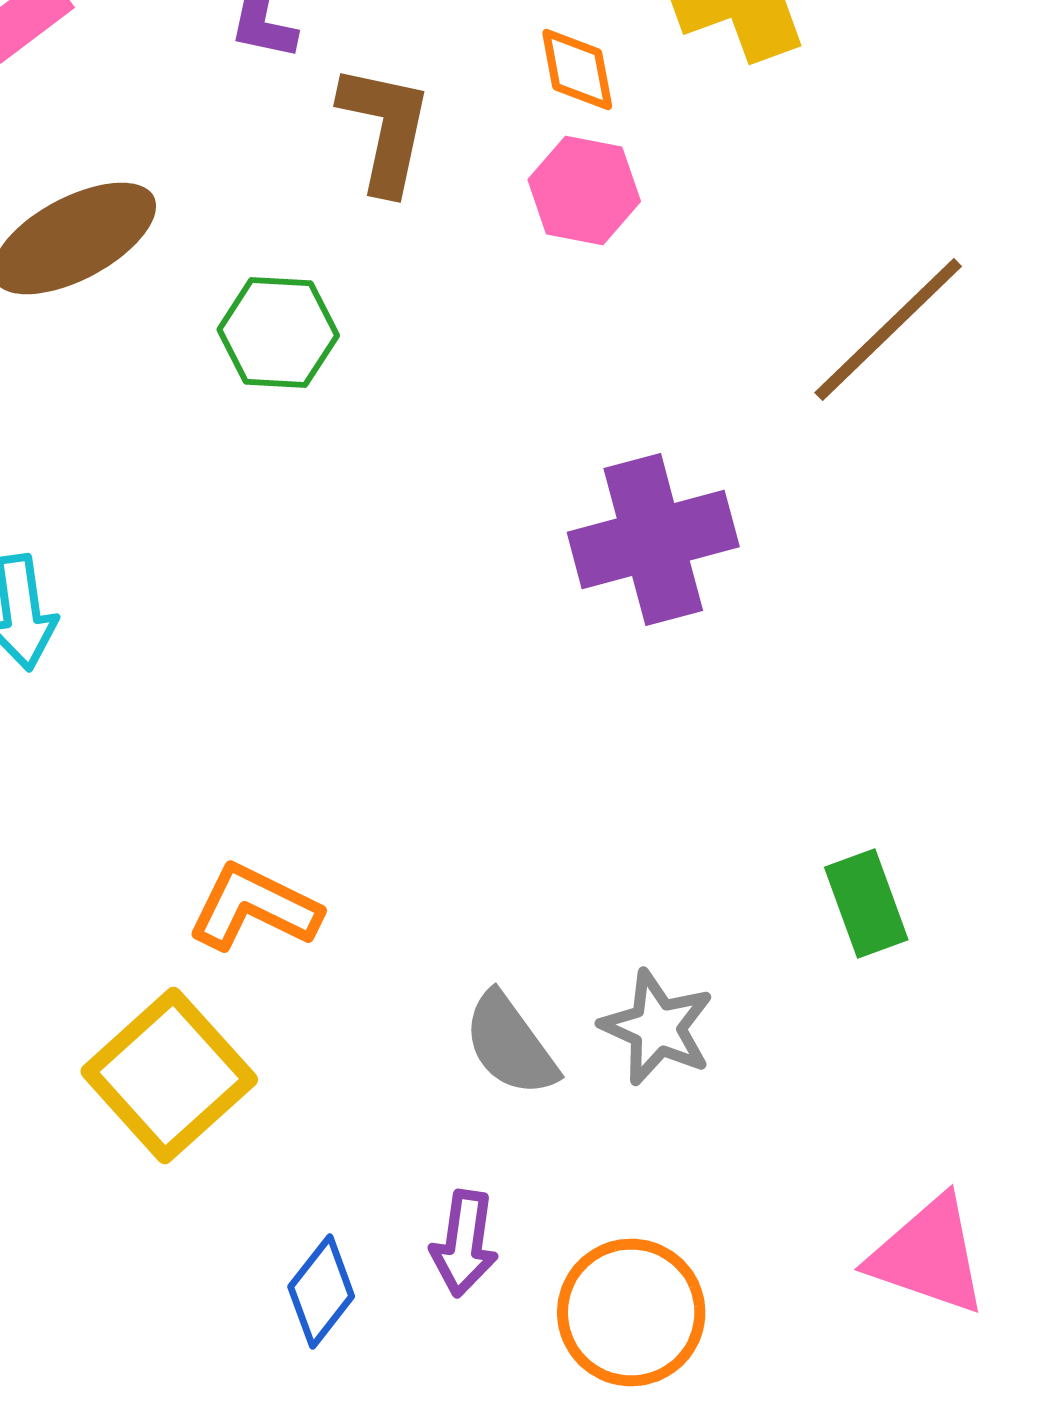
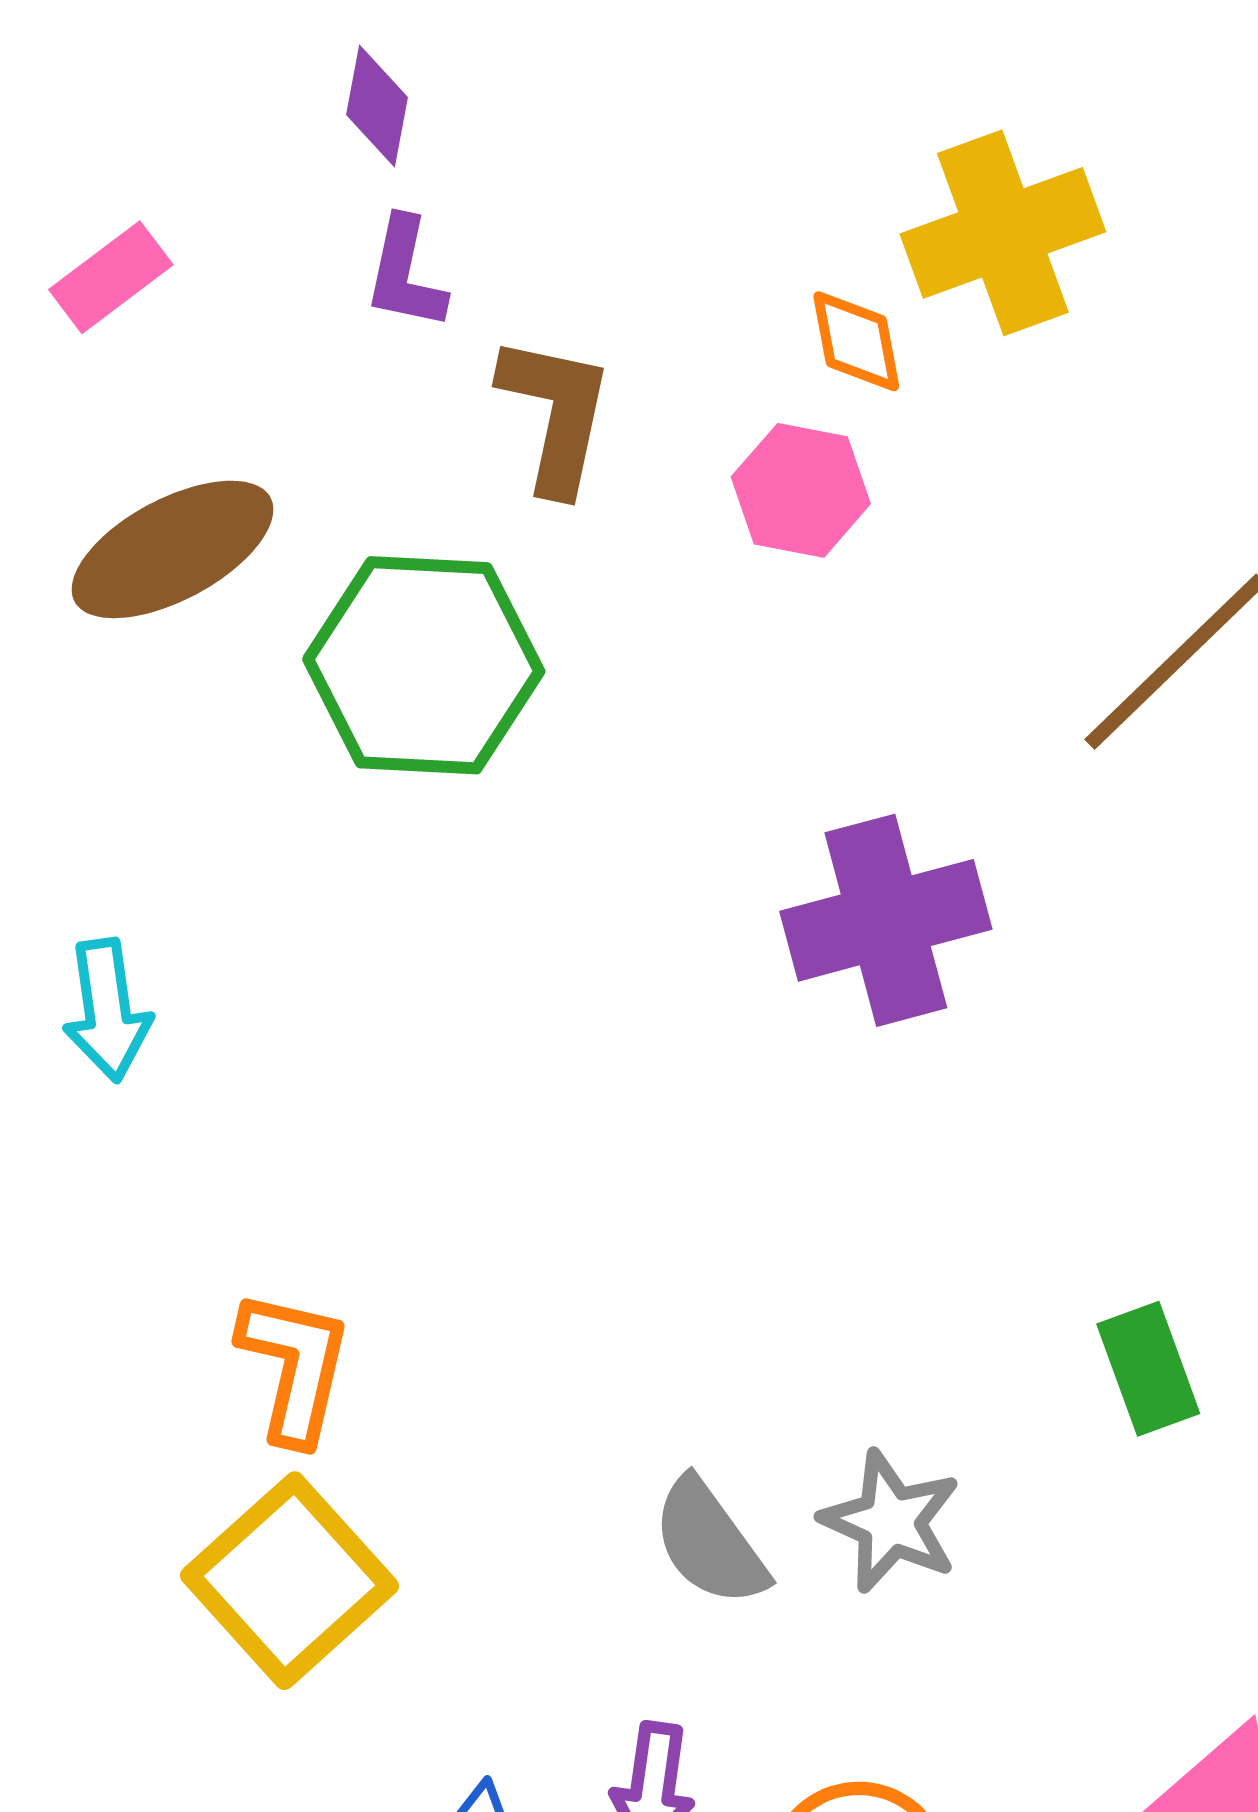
orange diamond: (577, 69) -> (856, 341), moved
green hexagon: (278, 332) -> (424, 665), size x1.6
orange L-shape: (254, 907) -> (294, 1366), moved, turned 77

